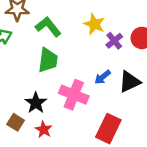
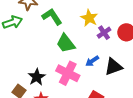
green trapezoid: (48, 60) -> (66, 43), moved, turned 130

